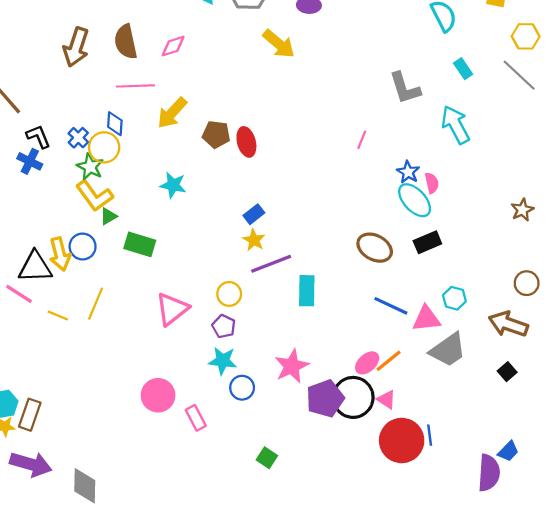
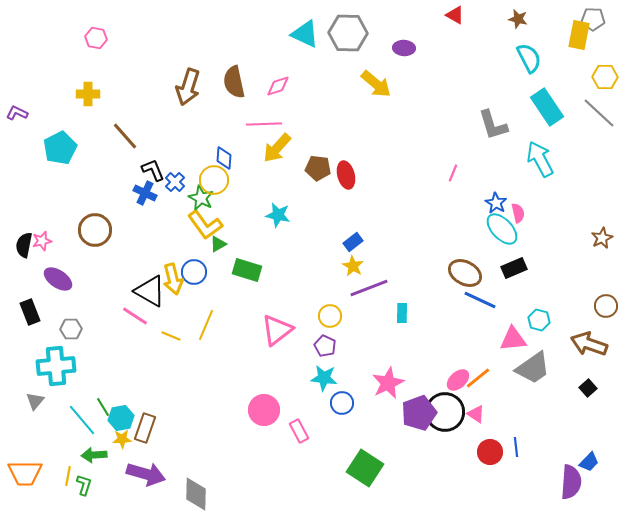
cyan rectangle: (463, 69) -> (547, 107), size x1.8
pink line: (135, 86) -> (264, 124), moved
blue cross: (78, 138) -> (175, 182), moved
black triangle: (35, 267) -> (150, 291), turned 32
cyan rectangle: (307, 291) -> (402, 313), size x0.7
blue line: (391, 306) -> (480, 300), moved
red circle: (402, 441) -> (490, 452), size x0.6
green square: (267, 458) -> (365, 468), size x1.8

